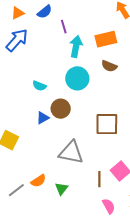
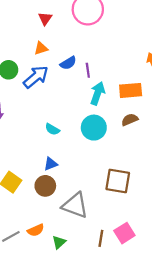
blue semicircle: (45, 12) -> (68, 63), moved
brown semicircle: (109, 66) -> (130, 120), turned 126
brown circle: (61, 109) -> (45, 186), moved

